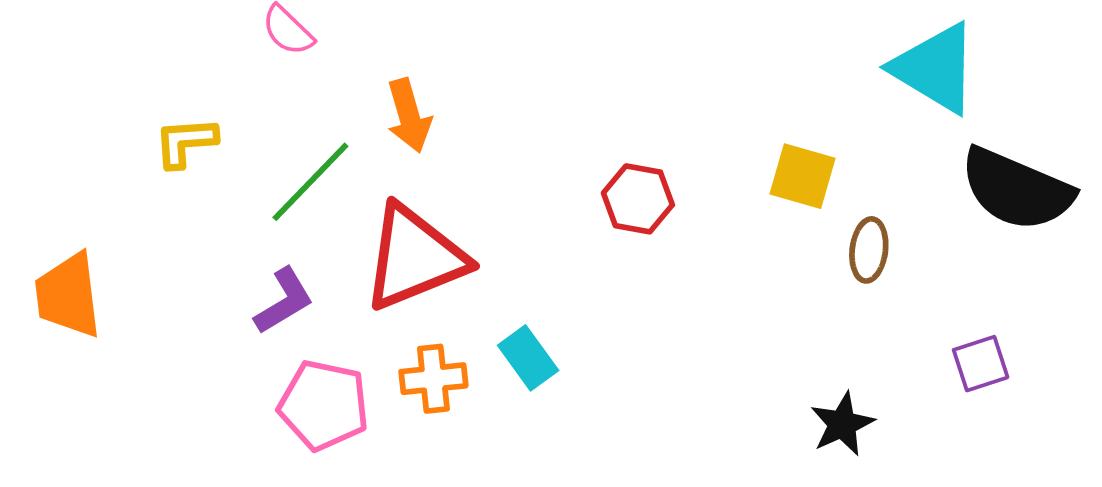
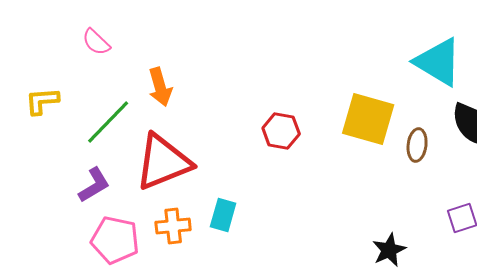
yellow square: (803, 176) -> (368, 119), size x1.5
brown ellipse: (869, 250) -> (417, 145), moved
cyan rectangle: (528, 358) -> (223, 215), turned 52

